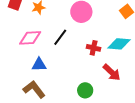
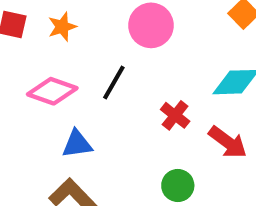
pink diamond: (30, 38) -> (52, 91), turned 30
red cross: (94, 48) -> (175, 115), moved, turned 32

